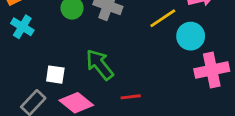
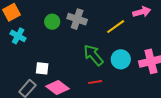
cyan circle: (191, 36) -> (121, 59), moved
green arrow: (100, 65) -> (93, 55), moved

